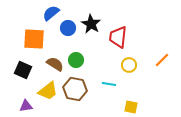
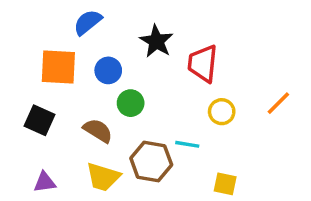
blue circle: (68, 28) -> (108, 70), moved
brown semicircle: (55, 64) -> (98, 131), moved
brown hexagon: (75, 89) -> (151, 162), moved
yellow trapezoid: (48, 91) -> (103, 177), moved, turned 55

